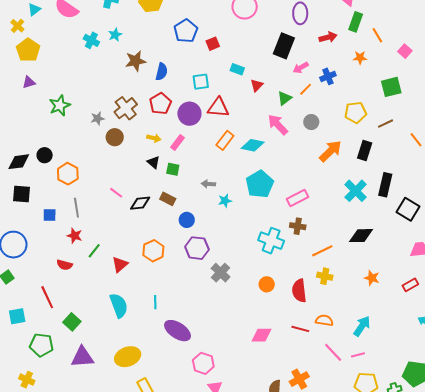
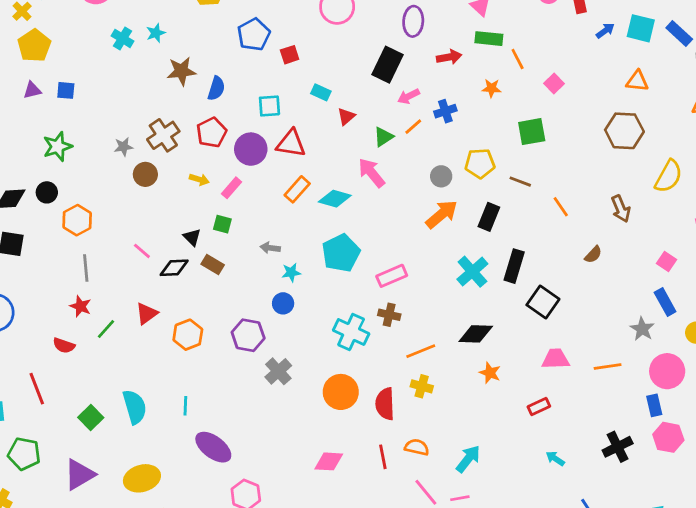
green rectangle: (356, 22) -> (489, 39), turned 72
green star: (60, 105) -> (58, 147), moved
gray circle: (311, 122) -> (441, 176), moved
brown line: (385, 124) -> (520, 182), turned 42
black triangle: (153, 162) -> (192, 237), moved
blue square: (50, 215) -> (66, 90), moved
blue circle: (187, 220) -> (283, 303), moved
red triangle: (120, 264) -> (147, 314), moved
orange star: (372, 278) -> (490, 373), moved
orange circle: (267, 284) -> (341, 392), size x1.6
green square: (72, 322) -> (91, 418), moved
red line: (300, 329) -> (383, 457), turned 60
purple triangle: (82, 357) -> (79, 475), turned -30

